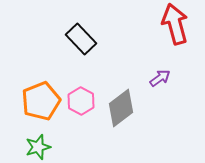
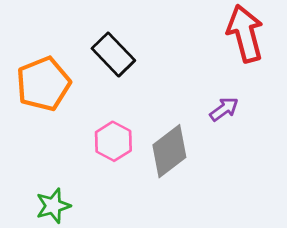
orange pentagon: (41, 101) -> (43, 84), moved

